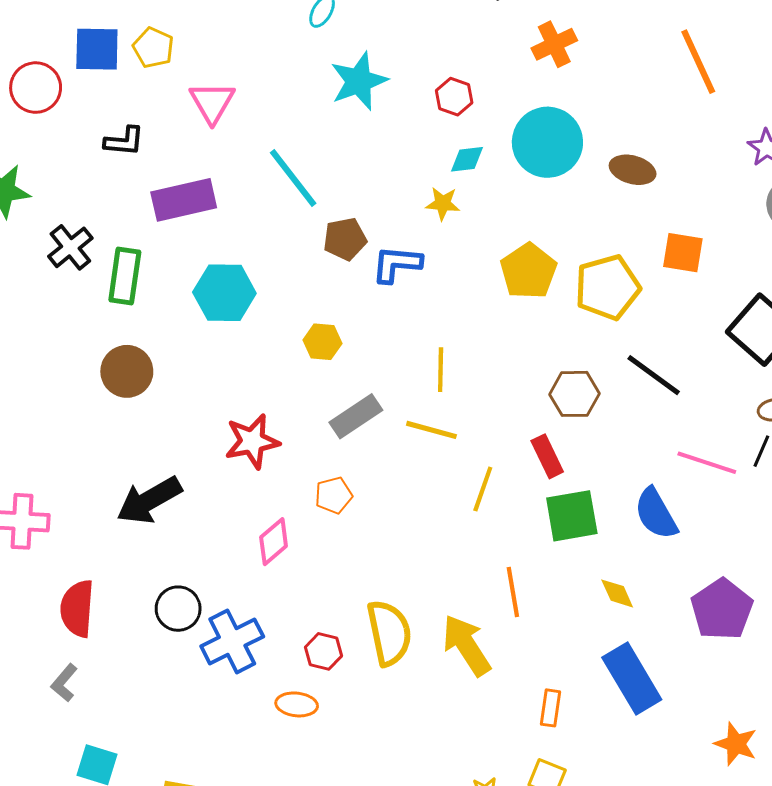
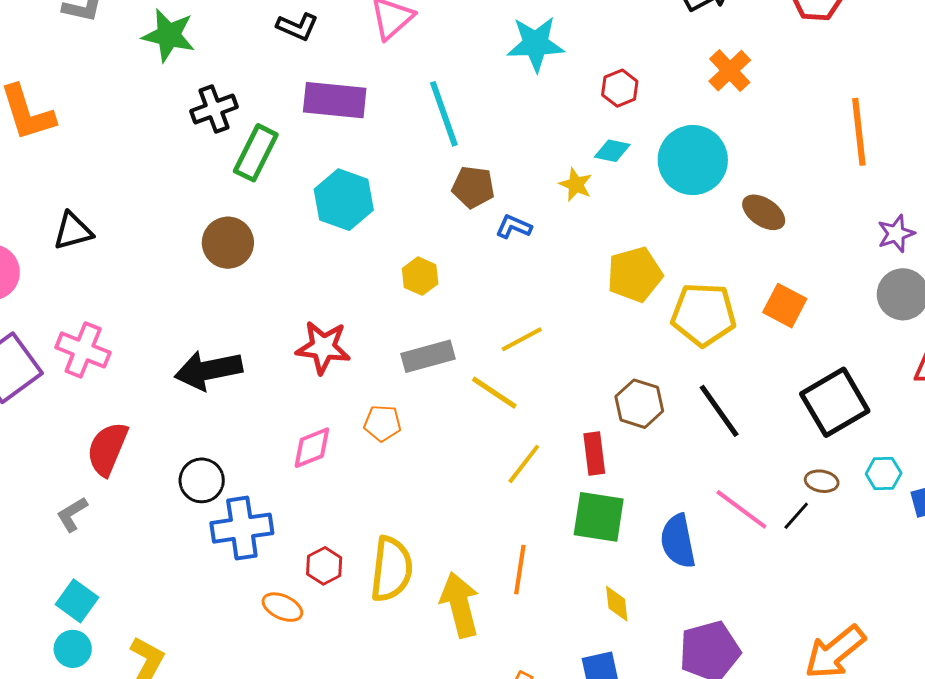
orange cross: (554, 44) -> (730, 71), turned -36
blue L-shape: (397, 264) -> (514, 227), size x0.7
yellow line: (441, 370) -> (522, 339), turned 42

